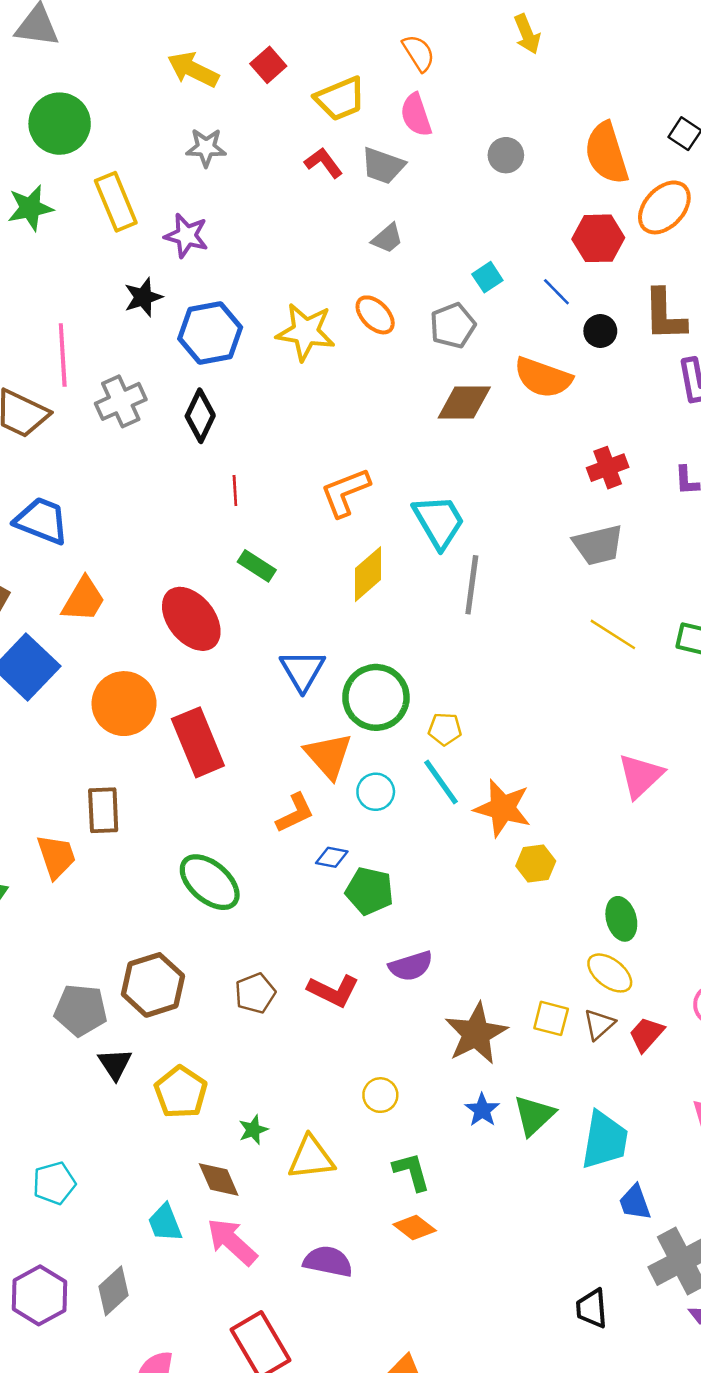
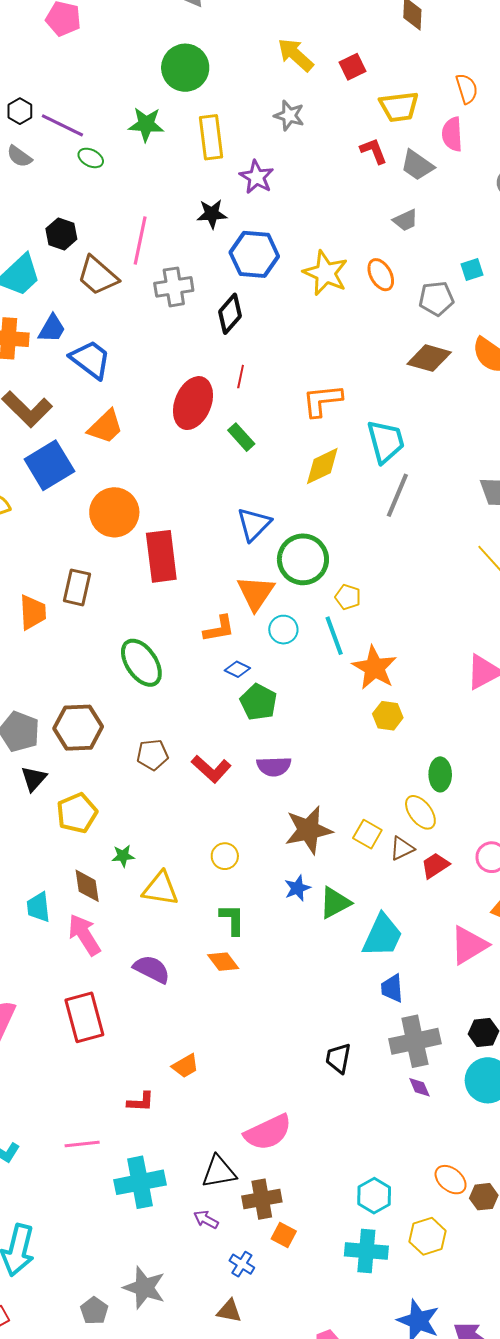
red ellipse: (191, 619) -> (193, 403), moved, turned 45

